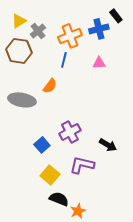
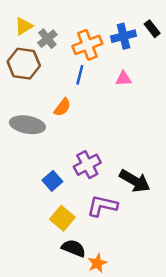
black rectangle: (116, 16) -> (152, 29), moved
black arrow: (108, 145) -> (135, 181), size x1.4

